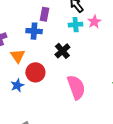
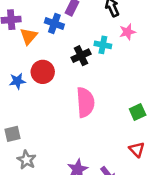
cyan cross: (76, 25) -> (103, 45), moved
orange triangle: (18, 56) -> (29, 36), moved

